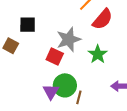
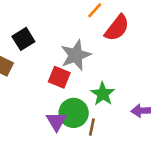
black square: (28, 25) -> (23, 39), turned -30
green star: (98, 54) -> (103, 94), moved

